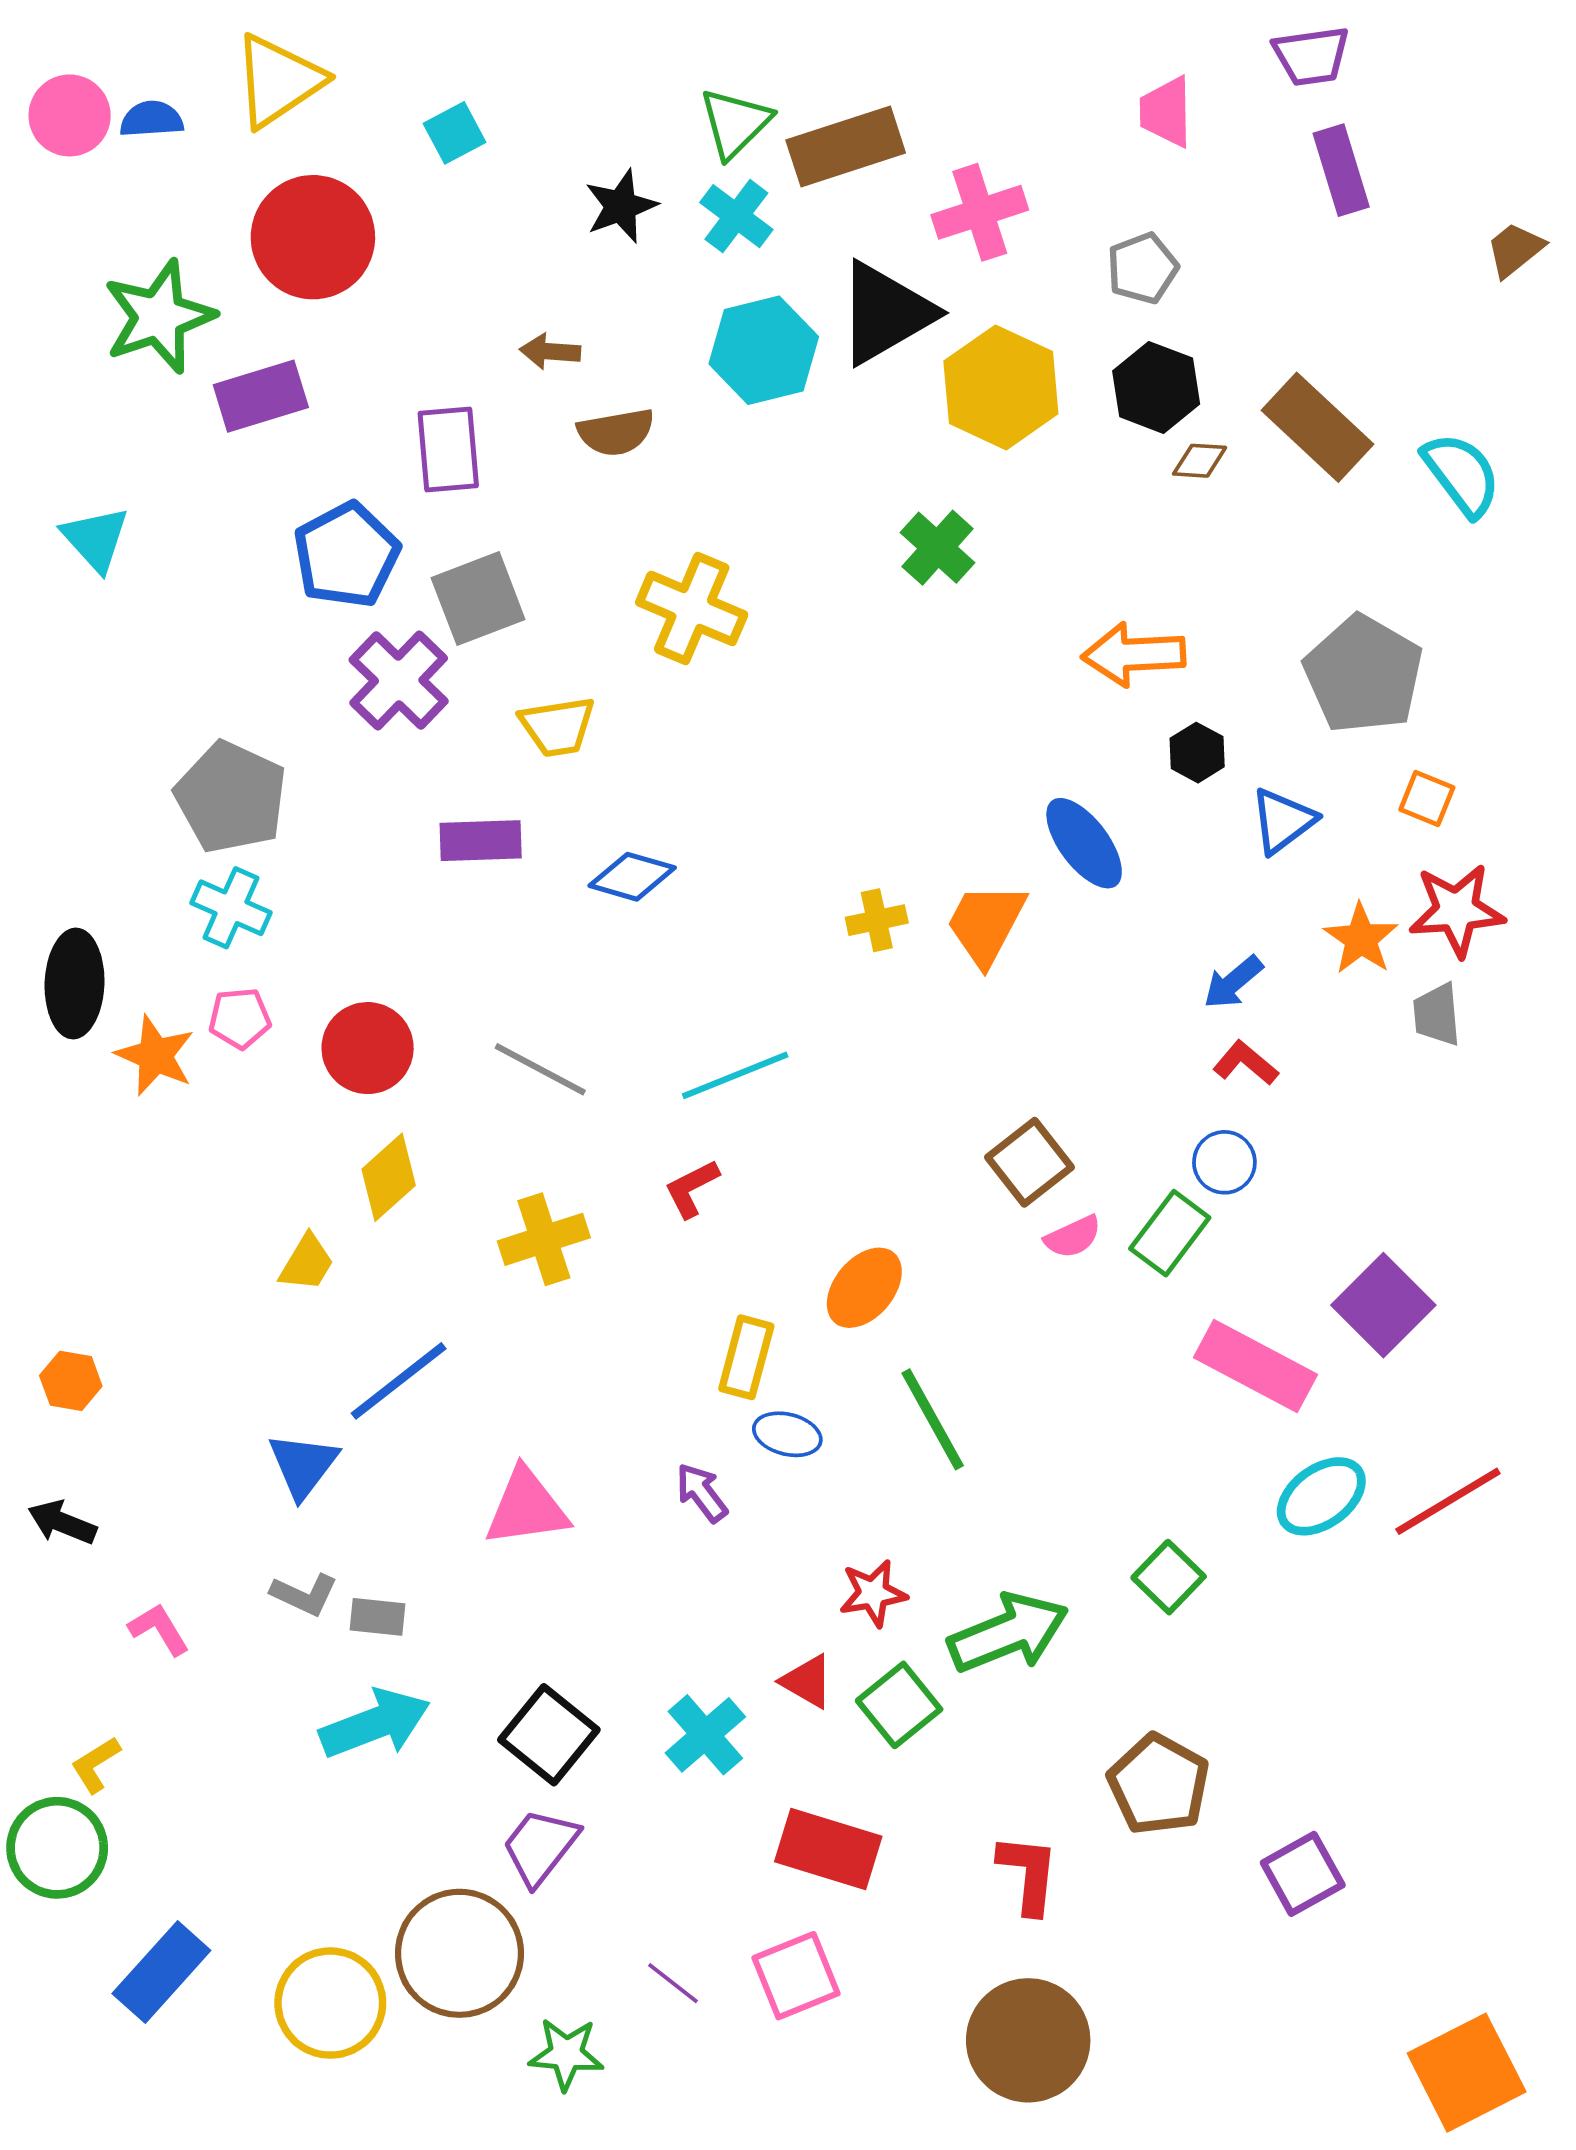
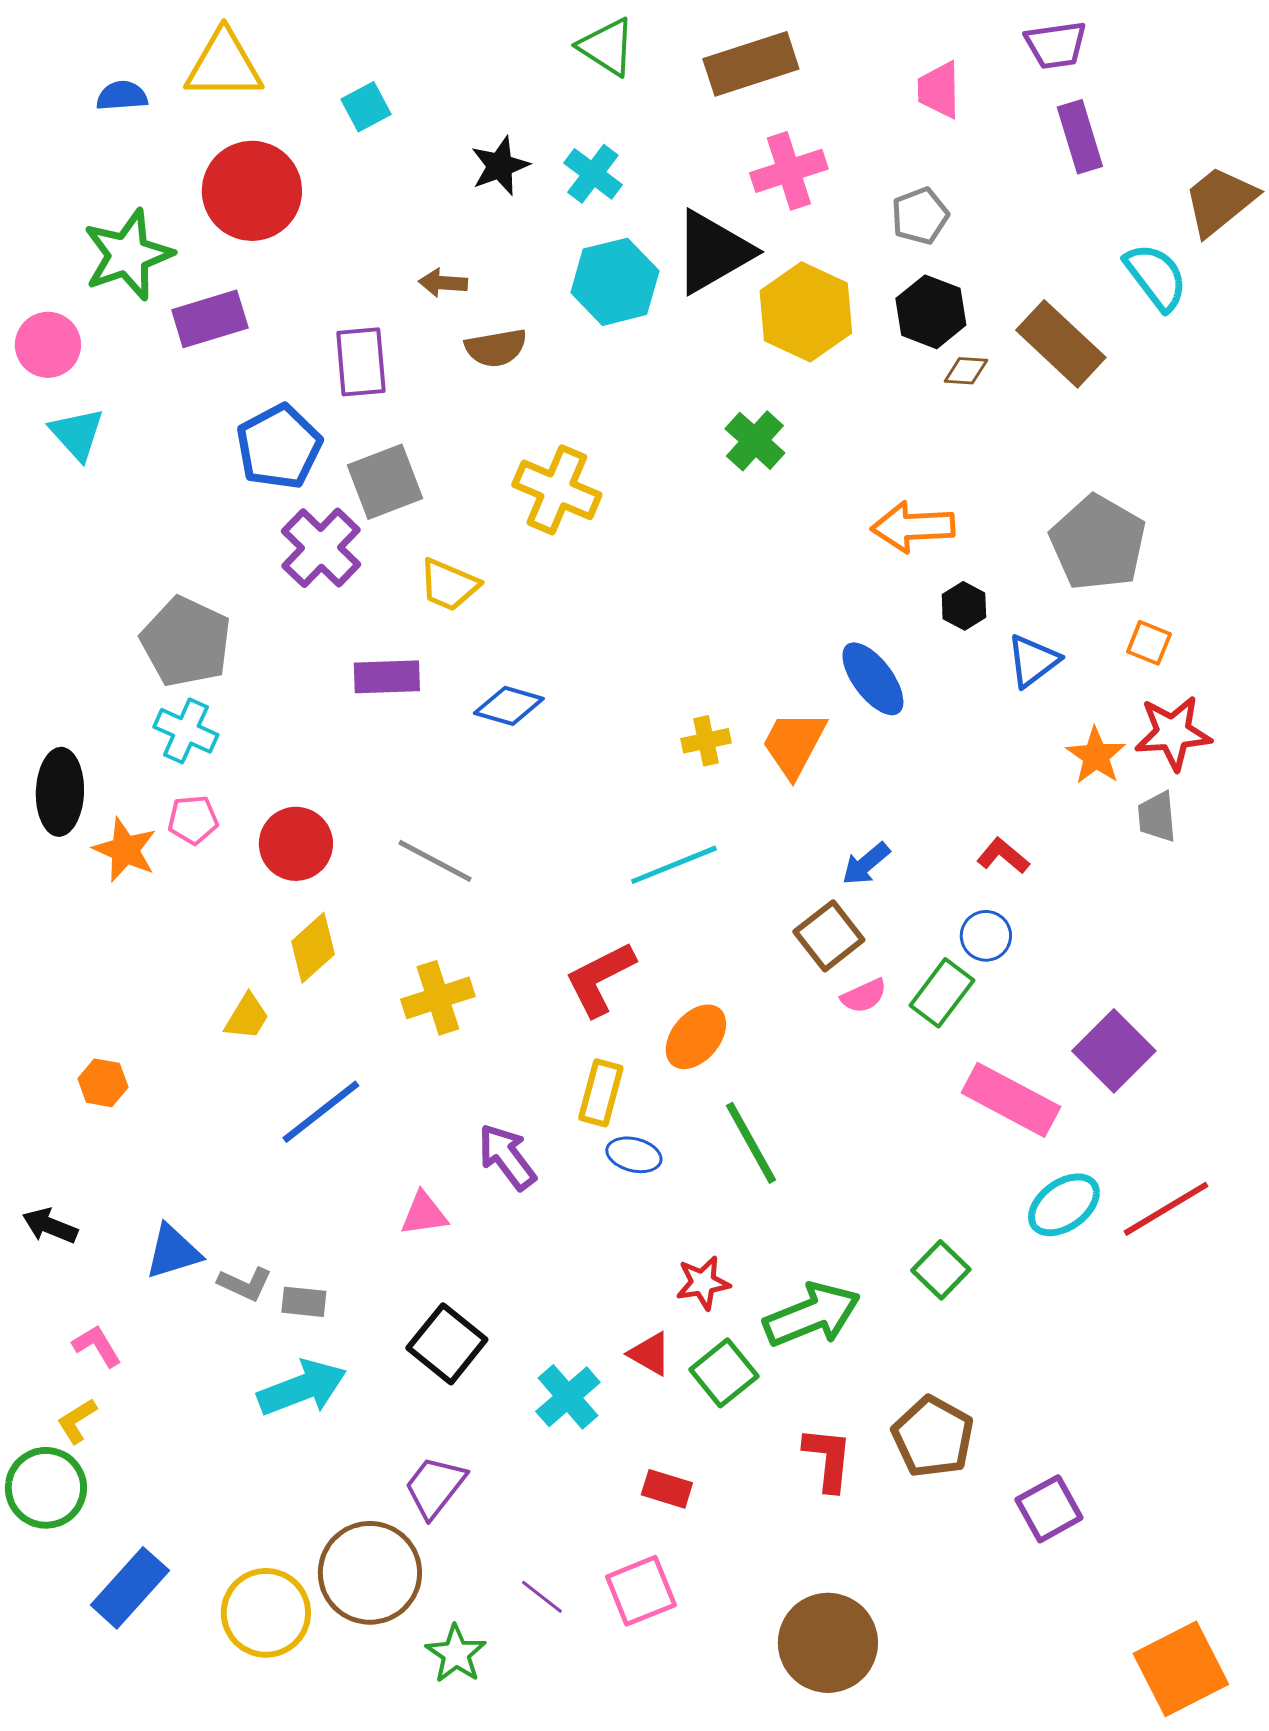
yellow triangle: (278, 81) -> (224, 65), turned 34
pink circle: (70, 115) -> (48, 345), moved
green triangle: (735, 123) -> (607, 47), moved, turned -42
brown rectangle: (846, 147) -> (751, 64), moved
brown trapezoid: (1515, 250) -> (1220, 201), size x1.6
cyan semicircle: (1462, 474) -> (1156, 277), moved
yellow trapezoid: (558, 726) -> (449, 585), turned 32
blue arrow: (1233, 982) -> (866, 864), moved
cyan line: (735, 1075) -> (674, 865), moved
red L-shape: (692, 1188) -> (600, 979), moved, size x1.6
orange hexagon: (71, 1381) -> (103, 1083), moved
blue triangle: (303, 1465) -> (173, 1252), moved, turned 36
purple arrow: (702, 1493) -> (507, 1157), moved, size x1.4
pink triangle: (527, 1508) -> (424, 1214), size x0.7
pink L-shape: (159, 1629) -> (97, 1346), moved
black square: (549, 1735) -> (447, 1344), moved
red rectangle: (828, 1849) -> (667, 1489), size x0.6
red L-shape: (1028, 1874) -> (828, 1459), moved
green star: (566, 2054) -> (456, 1654), turned 30

